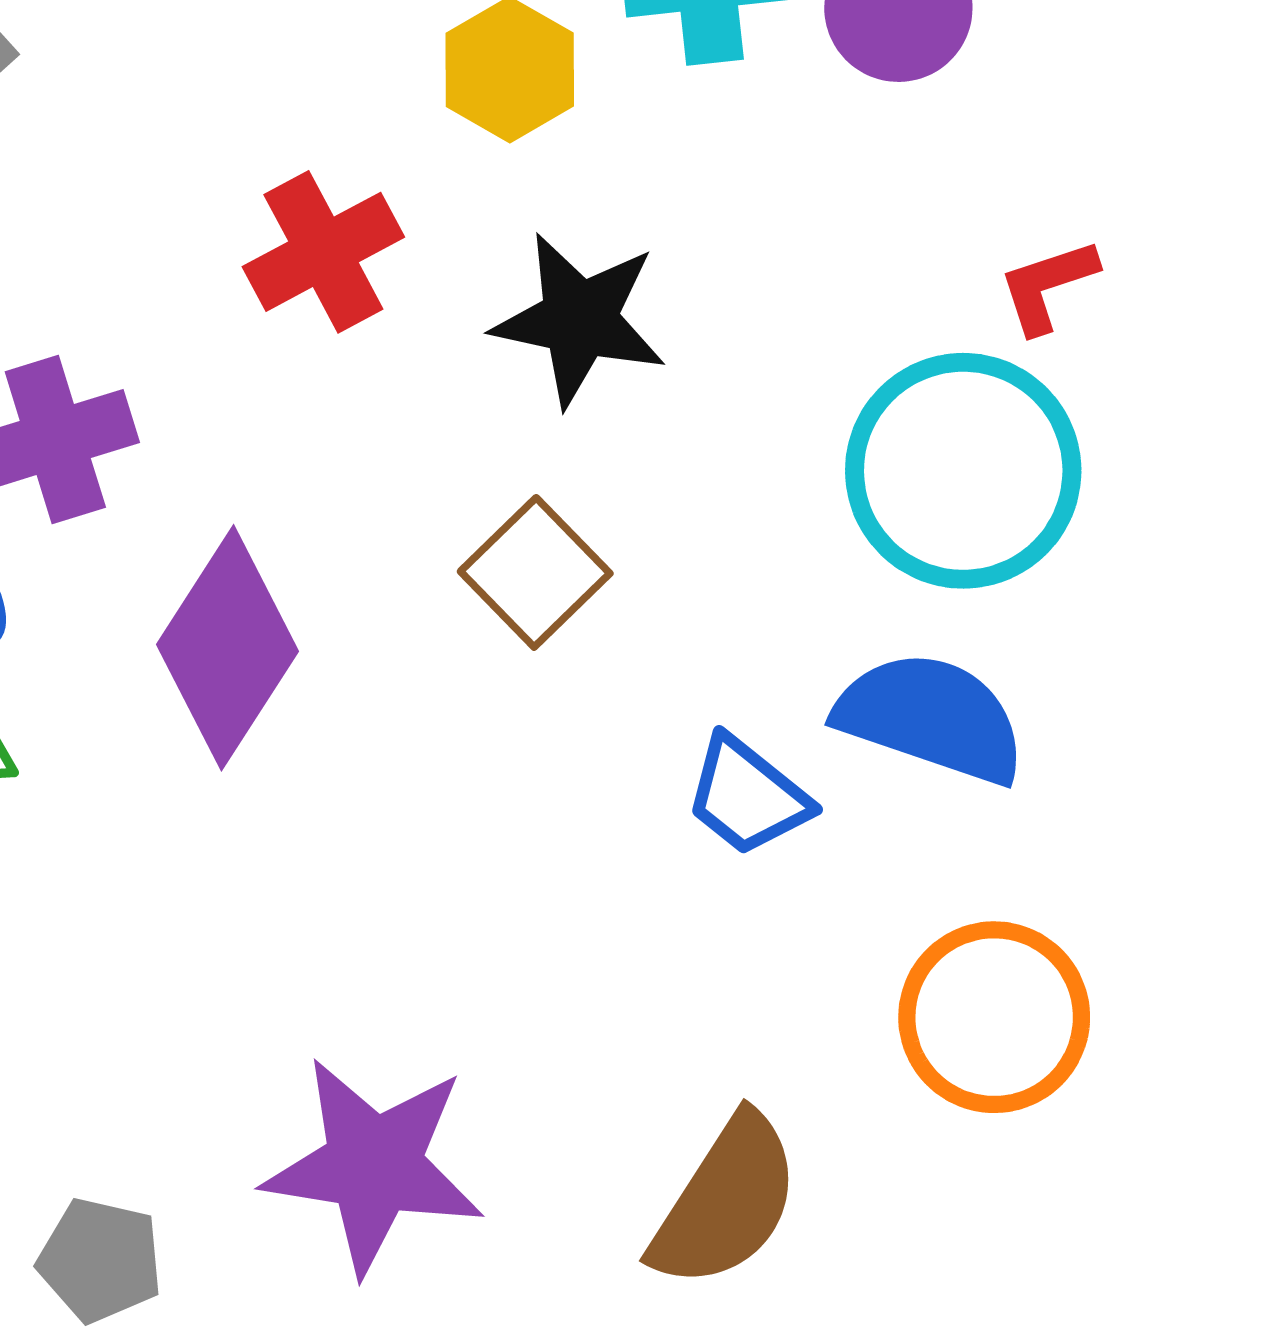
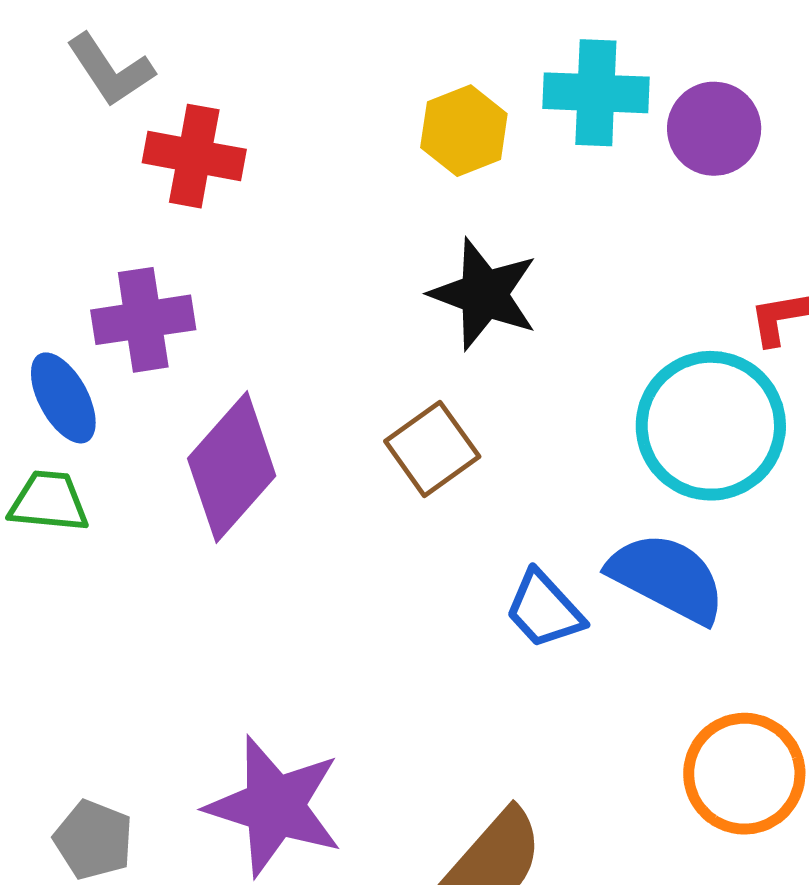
red cross: (323, 252) -> (194, 156), moved, turned 30
orange circle: (994, 1017) -> (744, 774), moved

